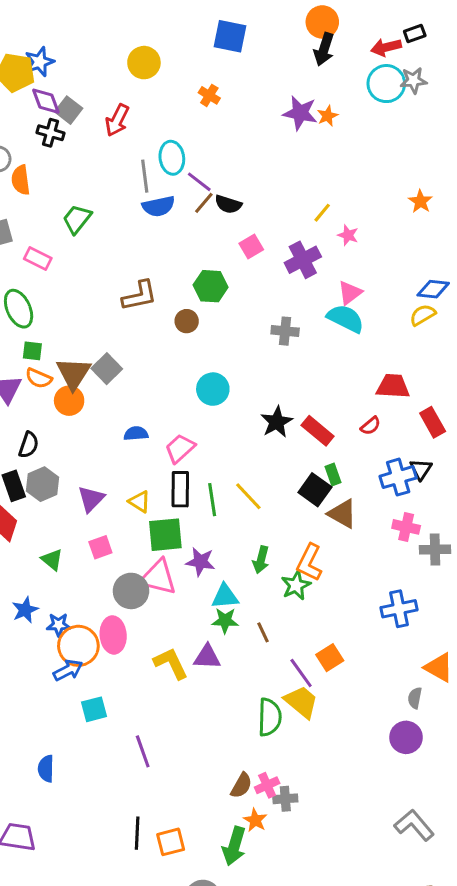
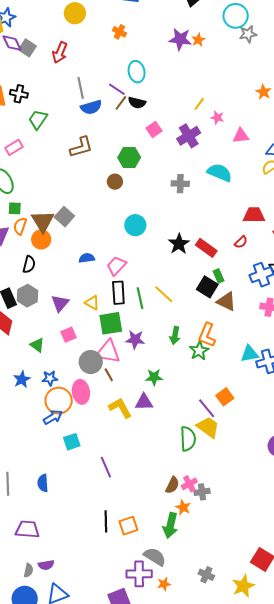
gray star: (414, 80) -> (248, 34), moved
black cross: (51, 133) -> (19, 94), moved
cyan ellipse: (172, 158) -> (137, 72), moved
pink rectangle: (38, 259) -> (14, 147), turned -54
pink triangle: (350, 293) -> (241, 136), moved, turned 36
brown L-shape: (140, 296) -> (81, 147), moved
orange semicircle: (39, 378) -> (20, 226), turned 90
black semicircle: (29, 445) -> (29, 264), moved
cyan triangle: (225, 596) -> (250, 354), moved
blue star: (59, 625) -> (50, 378), moved
brown line: (263, 632) -> (109, 375), moved

